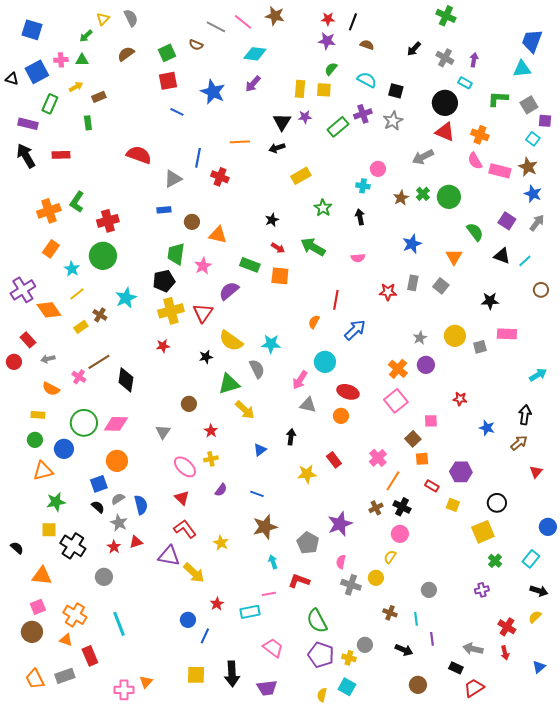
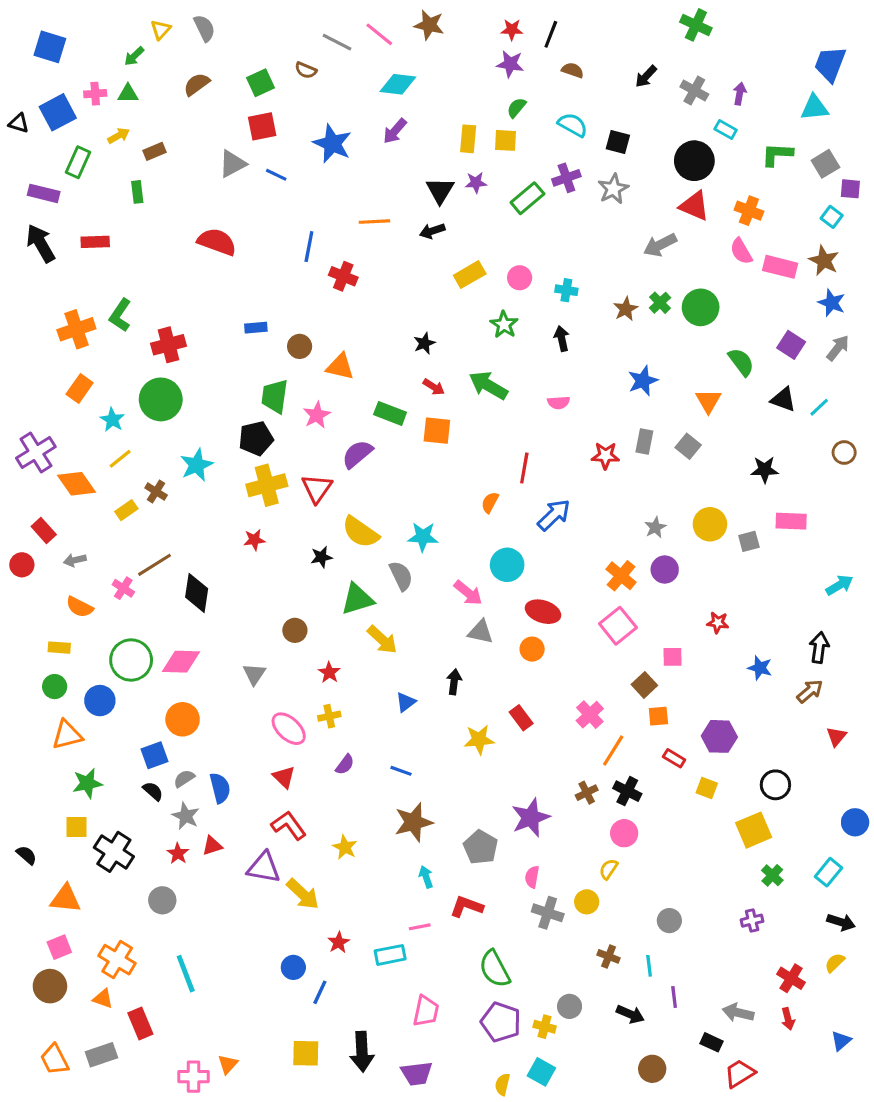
pink circle: (378, 169) -> (520, 278), moved
gray triangle: (173, 179) -> (232, 164), moved
pink arrow: (300, 380) -> (468, 593), turned -84
pink trapezoid: (273, 648) -> (426, 1011), turned 65

